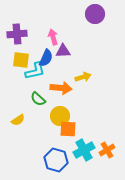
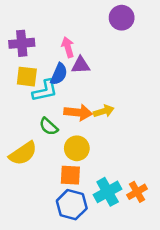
yellow arrow: (83, 77) -> (104, 111), moved
yellow semicircle: (18, 120) -> (23, 153), size x1.6
orange square: (68, 129) -> (70, 175), moved

